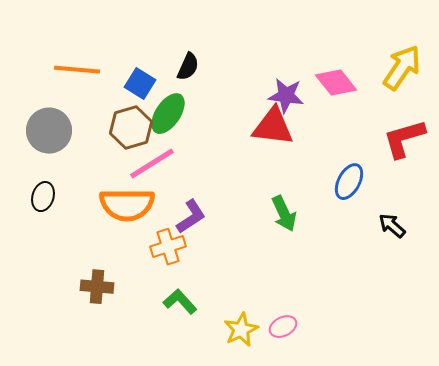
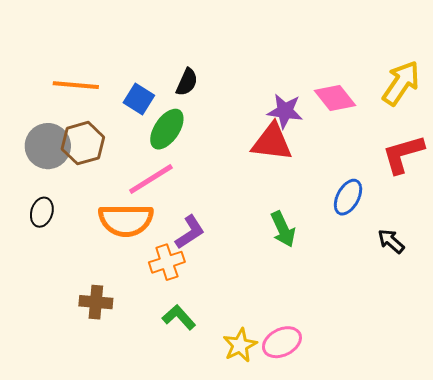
brown hexagon: (131, 128) -> (83, 143), moved
pink ellipse: (283, 327) -> (282, 342), size x1.4

